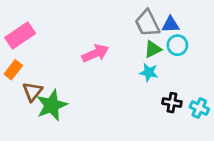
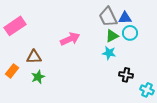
orange rectangle: (13, 70) -> (12, 71), moved
brown triangle: (32, 92) -> (34, 57), moved, turned 49
green star: (52, 105) -> (38, 77), size x0.6
cyan cross: (199, 108) -> (147, 90), moved

